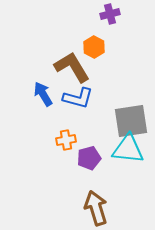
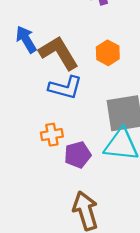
orange hexagon: (94, 47) -> (108, 53), moved
blue arrow: (43, 94) -> (26, 39), moved

